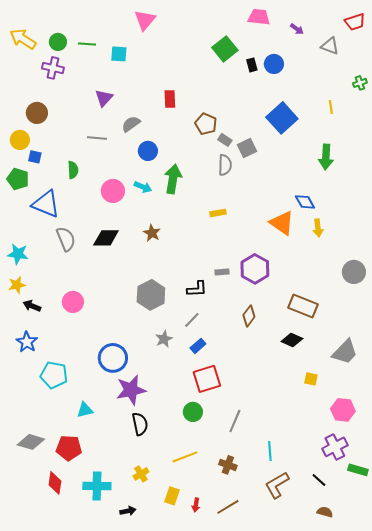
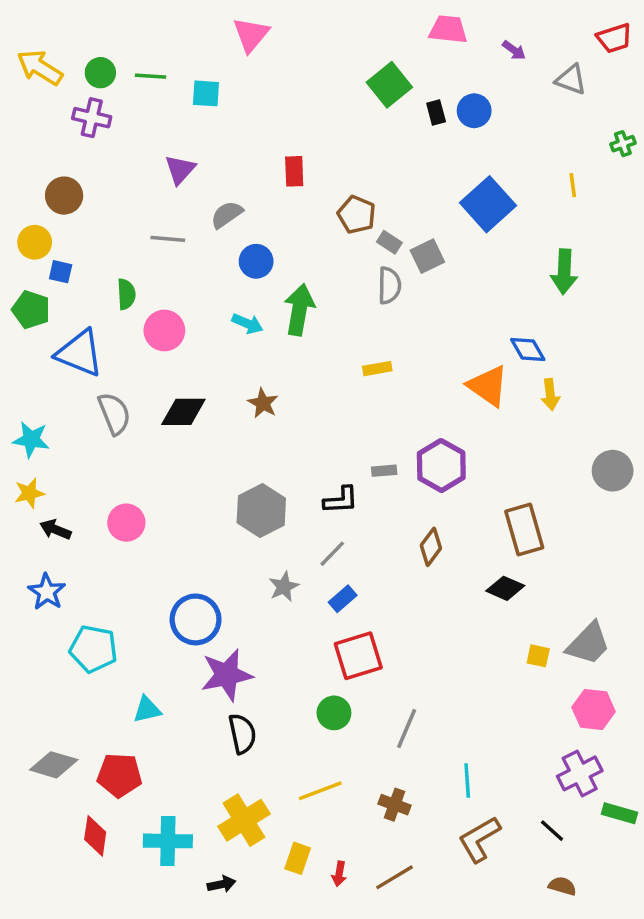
pink circle: (113, 191) -> (164, 330), moved
brown rectangle: (303, 306) -> (524, 529), turned 52
gray trapezoid: (345, 352) -> (588, 644), moved
yellow cross: (141, 474) -> (244, 820), size x1.8

